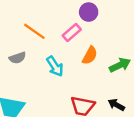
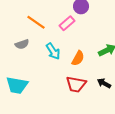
orange semicircle: (90, 55) -> (78, 58), moved

